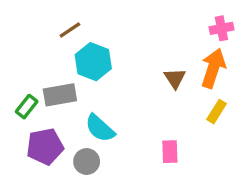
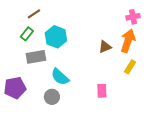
brown line: (70, 30) -> (34, 14), moved
brown triangle: (175, 78) -> (105, 47), turned 40
green rectangle: (27, 107) -> (27, 34), moved
purple pentagon: (45, 147) -> (15, 88), moved

